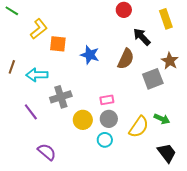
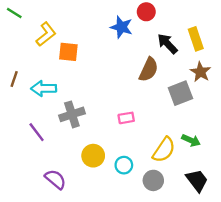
yellow rectangle: (166, 19) -> (196, 39), moved
blue star: (90, 55) -> (121, 27), moved
gray circle: (109, 119) -> (153, 180), moved
yellow circle: (83, 120) -> (93, 156), moved

